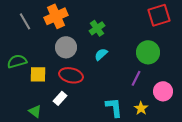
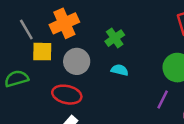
cyan semicircle: (101, 54) -> (120, 70), turned 56
yellow square: (38, 74) -> (42, 52), moved
red ellipse: (71, 75) -> (67, 95), moved

